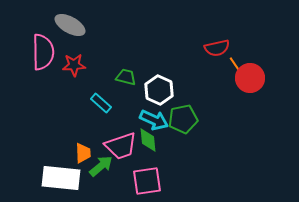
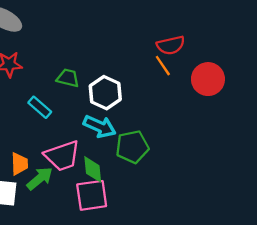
orange line: (236, 66) -> (163, 66), moved
green pentagon: (183, 119) -> (132, 147), moved
green diamond: (148, 140) -> (93, 169), moved

